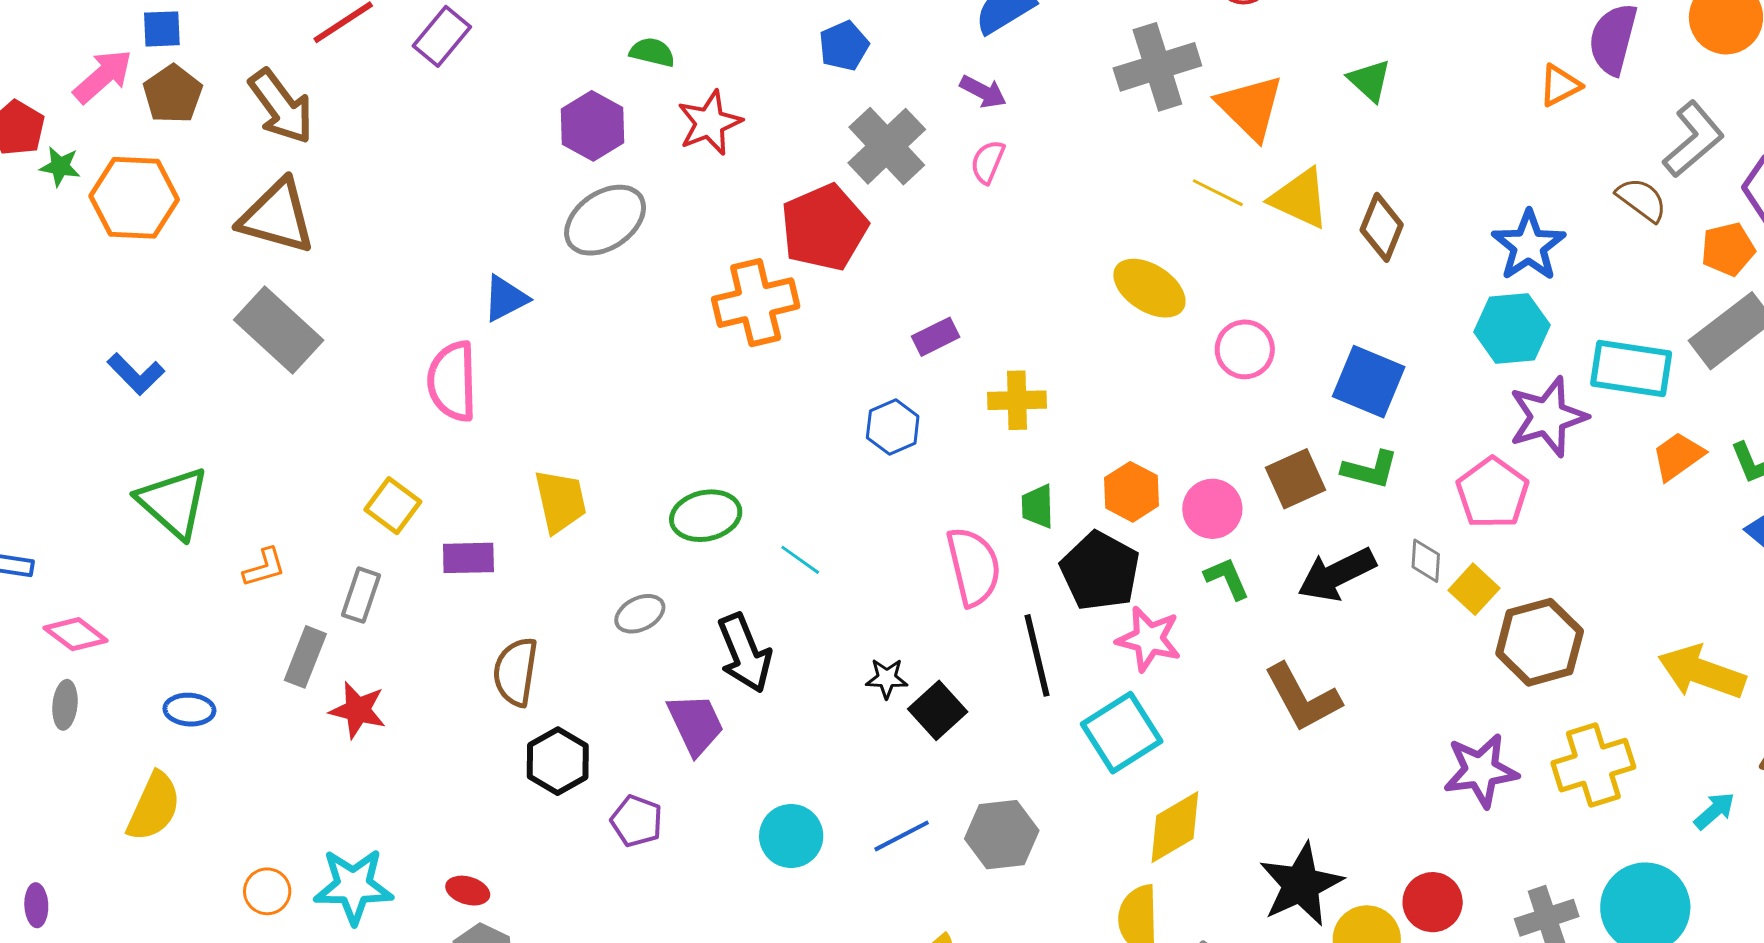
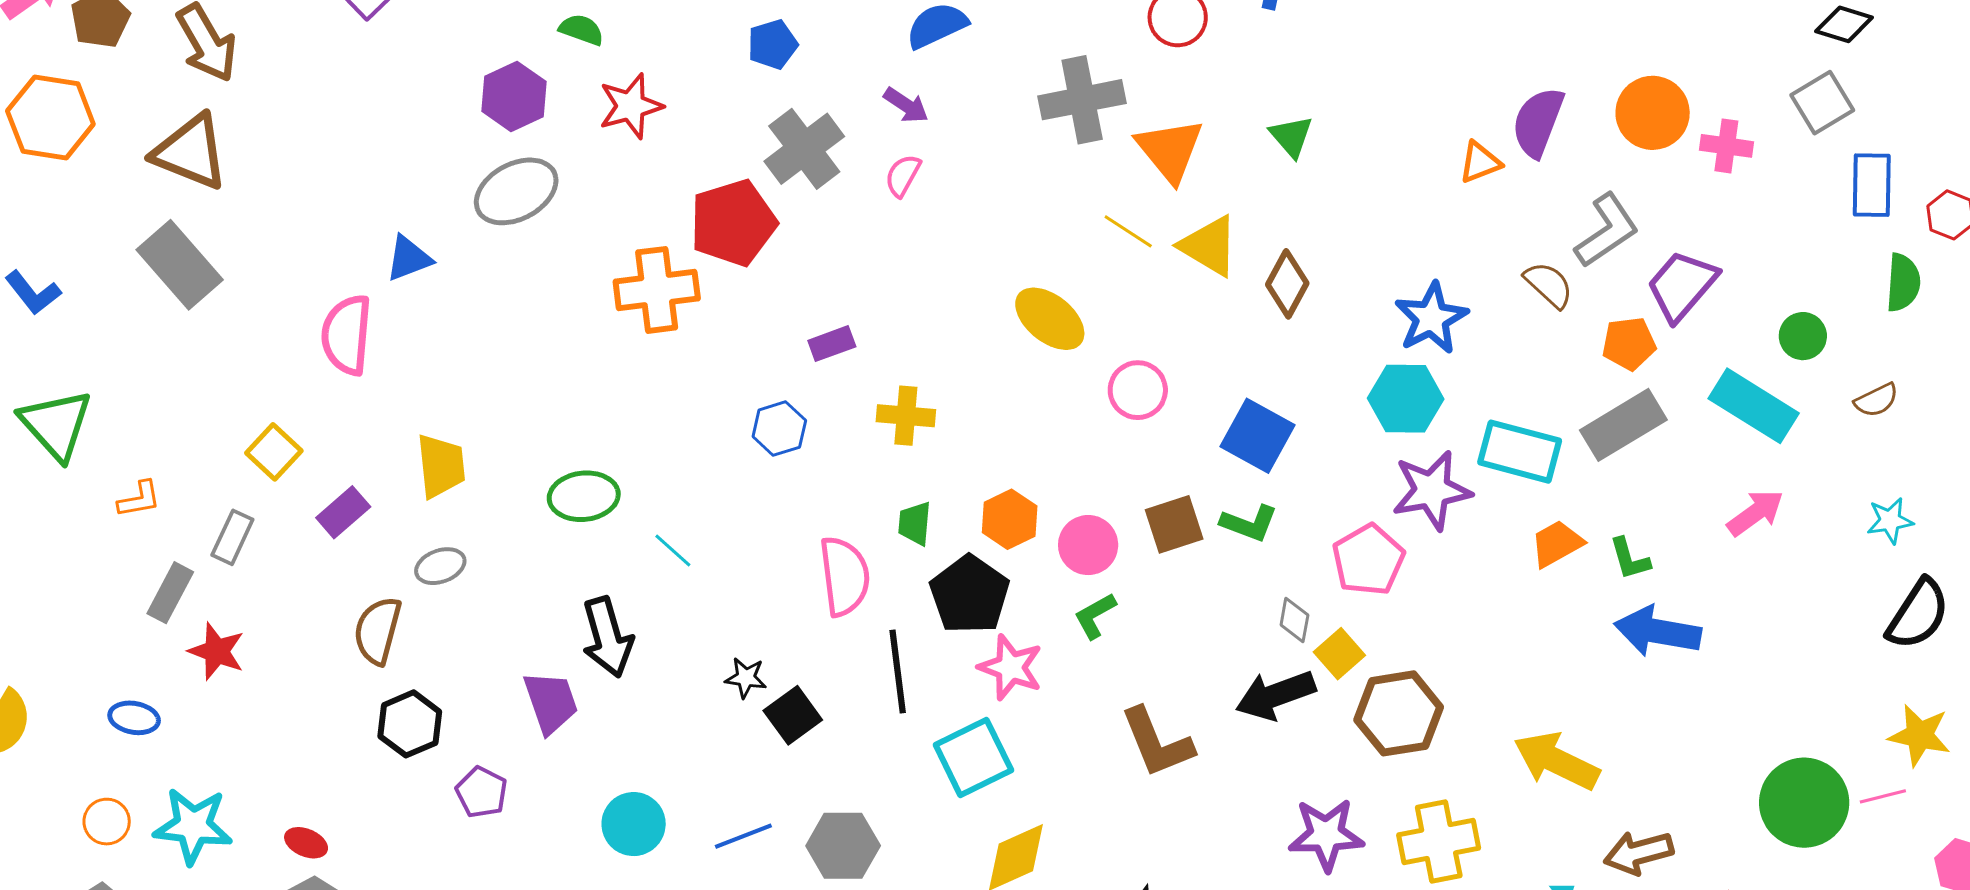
purple rectangle: (468, 558) -> (343, 512), turned -46
black arrow: (1337, 574) -> (1275, 695), moved
green L-shape: (1227, 578) -> (1095, 616), turned -102
gray ellipse: (640, 614) -> (440, 566), moved
blue ellipse: (189, 710) -> (134, 718), moved

